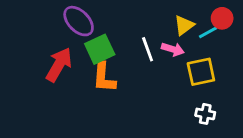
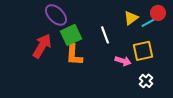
pink arrow: (173, 49) -> (123, 61), moved
white cross: (205, 114) -> (146, 81), turned 32

